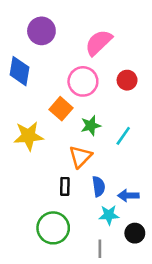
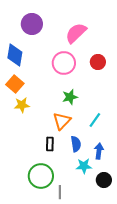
orange square: (61, 109) -> (15, 84), moved
yellow star: (29, 136) -> (22, 105), size x0.7
cyan line: (123, 136) -> (95, 120), moved
blue arrow: (128, 196) -> (99, 151), turned 98
gray line: (100, 249) -> (60, 192), moved

